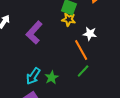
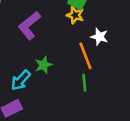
green line: (83, 71) -> (84, 83), turned -56
green star: (52, 77) -> (44, 65), moved

